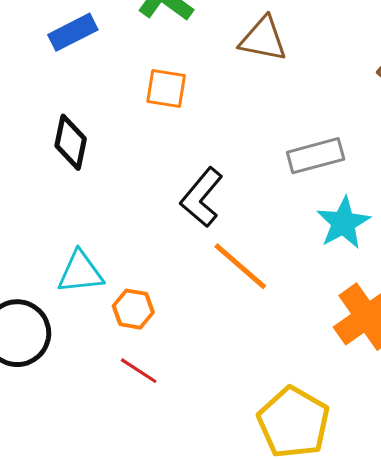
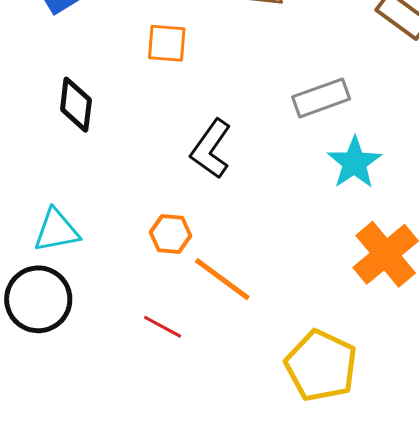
orange line: (240, 266) -> (222, 279), moved
cyan triangle: (80, 272) -> (56, 230), moved
orange hexagon: (133, 309) -> (171, 234), moved

